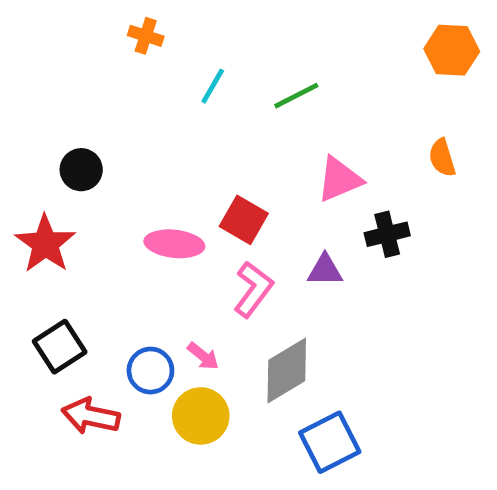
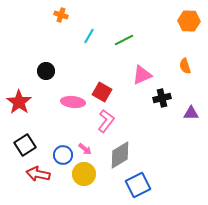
black circle: (81, 170) -> (46, 71), moved
purple triangle: (325, 270) -> (191, 113), moved

